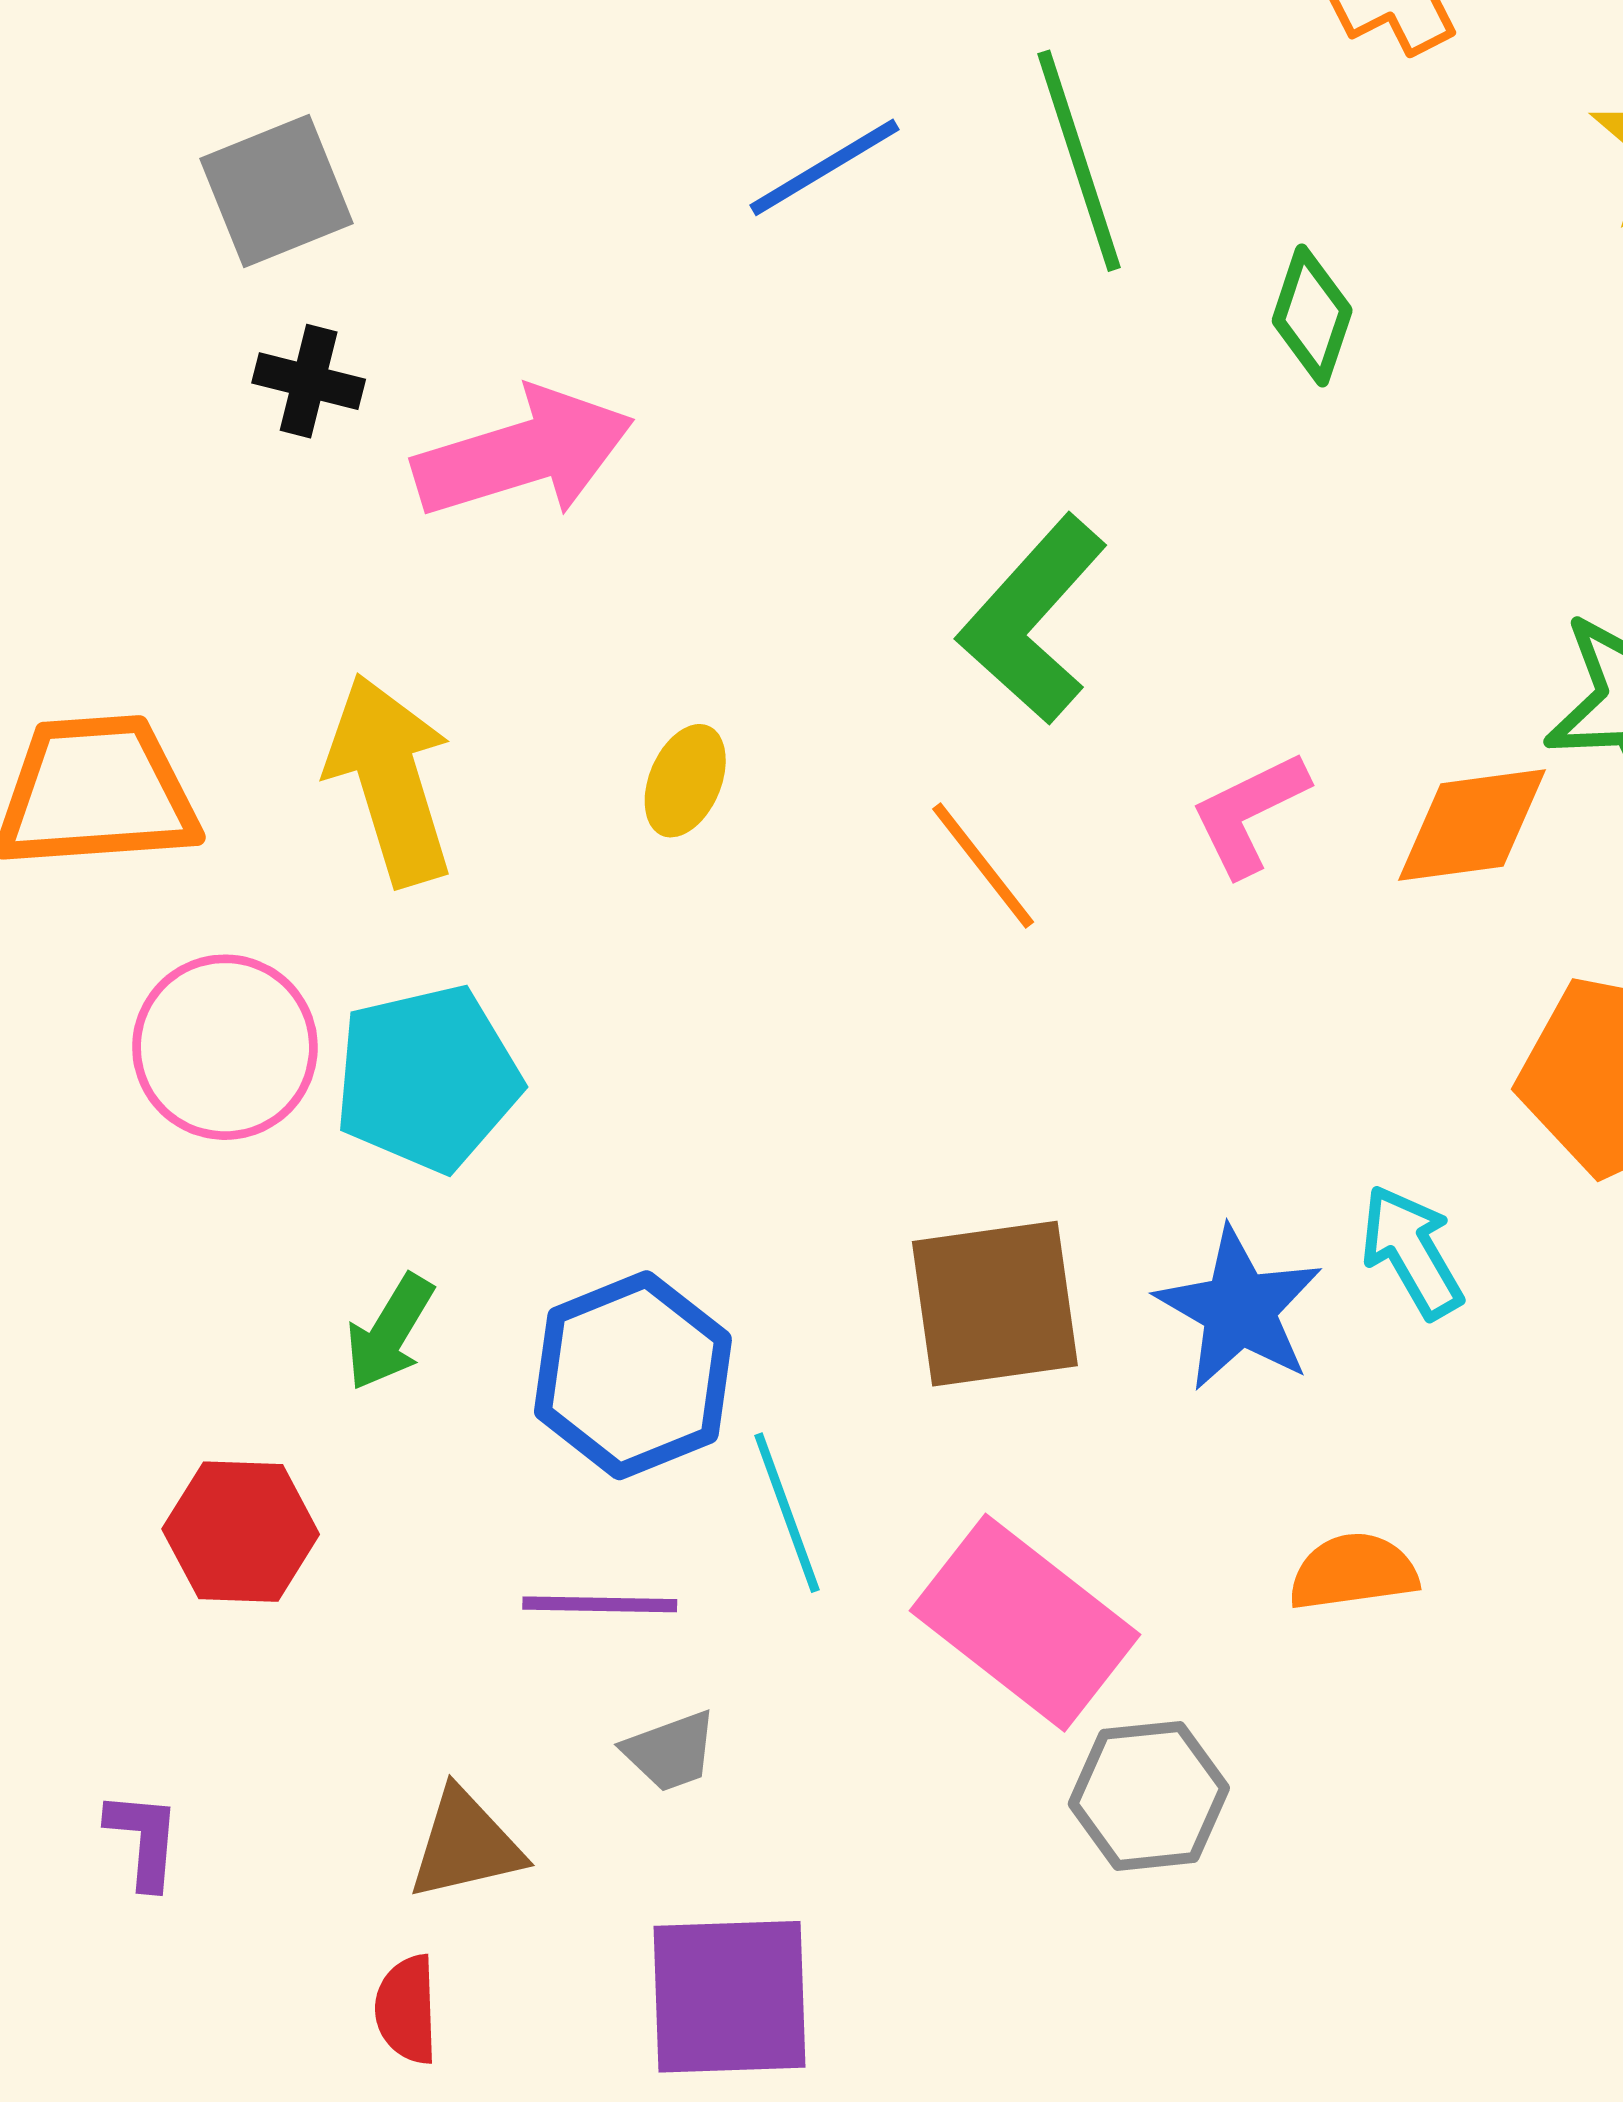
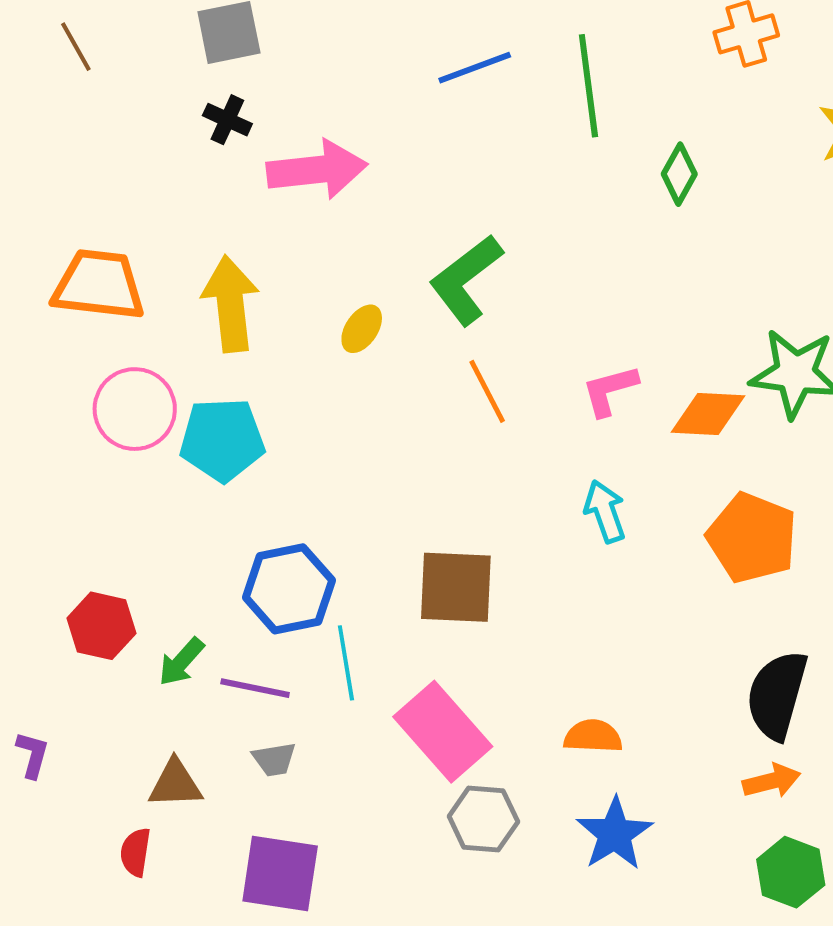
green L-shape: (1033, 619) -> (466, 280), moved
cyan arrow: (1412, 1252) -> (605, 511), moved
blue star: (1239, 1309) -> (615, 834), moved
green arrow: (390, 1332) -> (181, 662), moved

